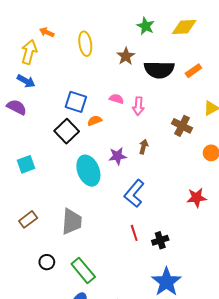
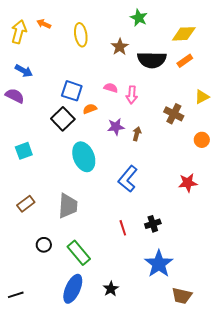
yellow diamond: (184, 27) -> (184, 34), moved
yellow arrow: (29, 52) -> (19, 32), moved
purple star: (118, 156) -> (116, 127), moved
red line: (134, 233) -> (123, 228), moved

